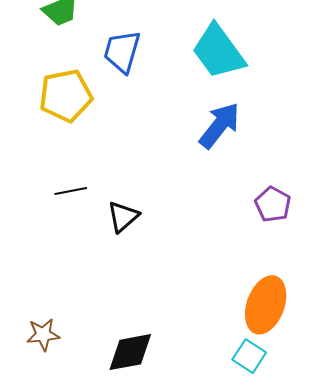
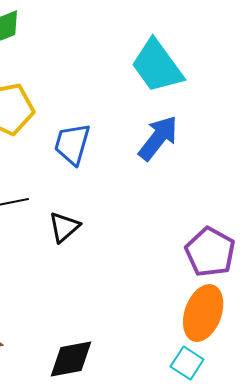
blue trapezoid: (122, 52) -> (72, 144), moved
purple pentagon: (273, 204) -> (210, 252), moved, size x1.4

